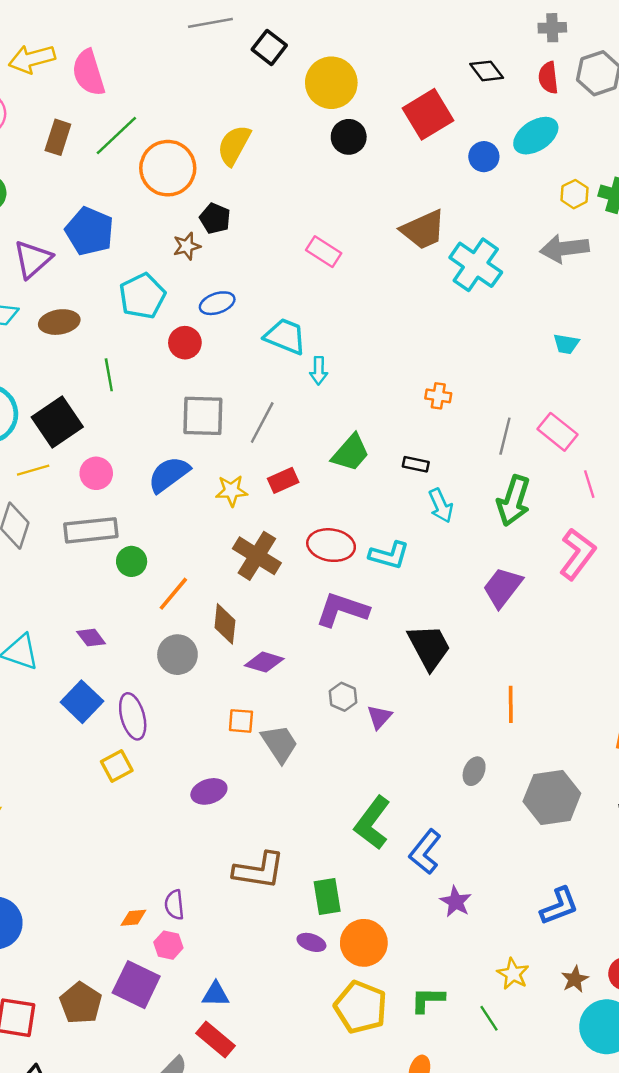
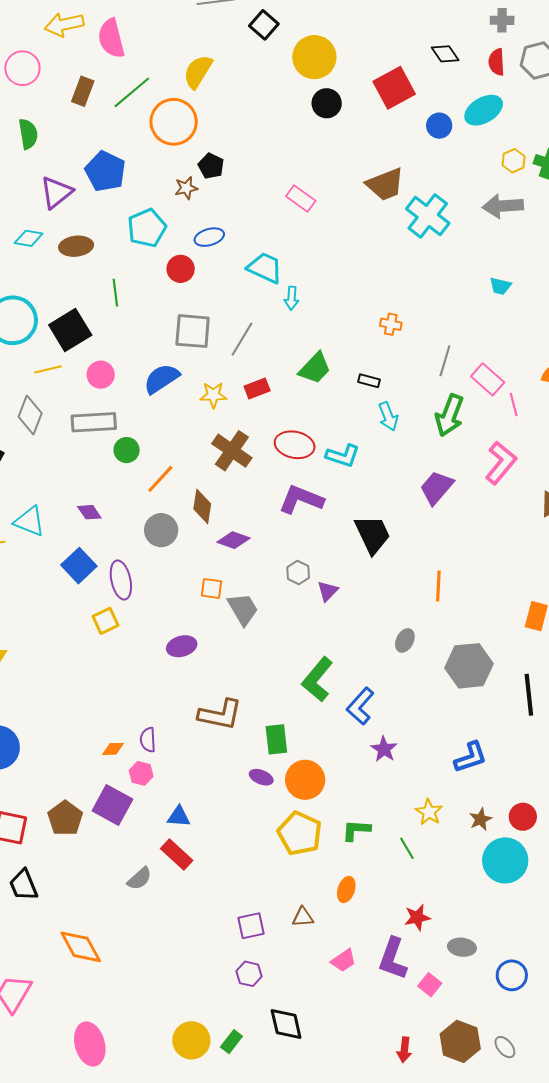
yellow semicircle: (234, 145) -> (198, 72), moved
pink rectangle: (557, 432) -> (488, 379), moved

